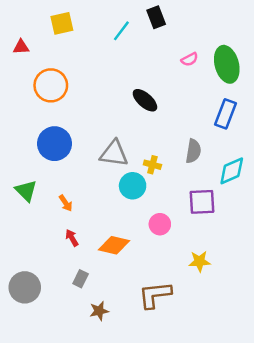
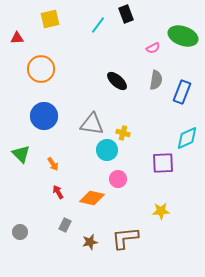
green ellipse: (227, 64) -> (183, 36), moved, turned -56
gray semicircle: (193, 151) -> (156, 80), moved
pink circle: (160, 224) -> (118, 179), moved
gray circle: (25, 287) -> (20, 232), size x0.6
brown star: (99, 311) -> (90, 242), moved

